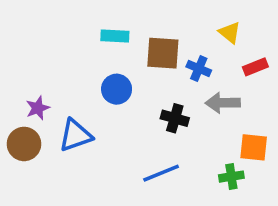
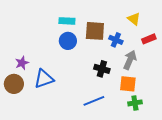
blue circle: (117, 89) -> (68, 41), moved
gray arrow: (223, 103) -> (130, 60), turned 114
orange square: (254, 147) -> (128, 84), moved

